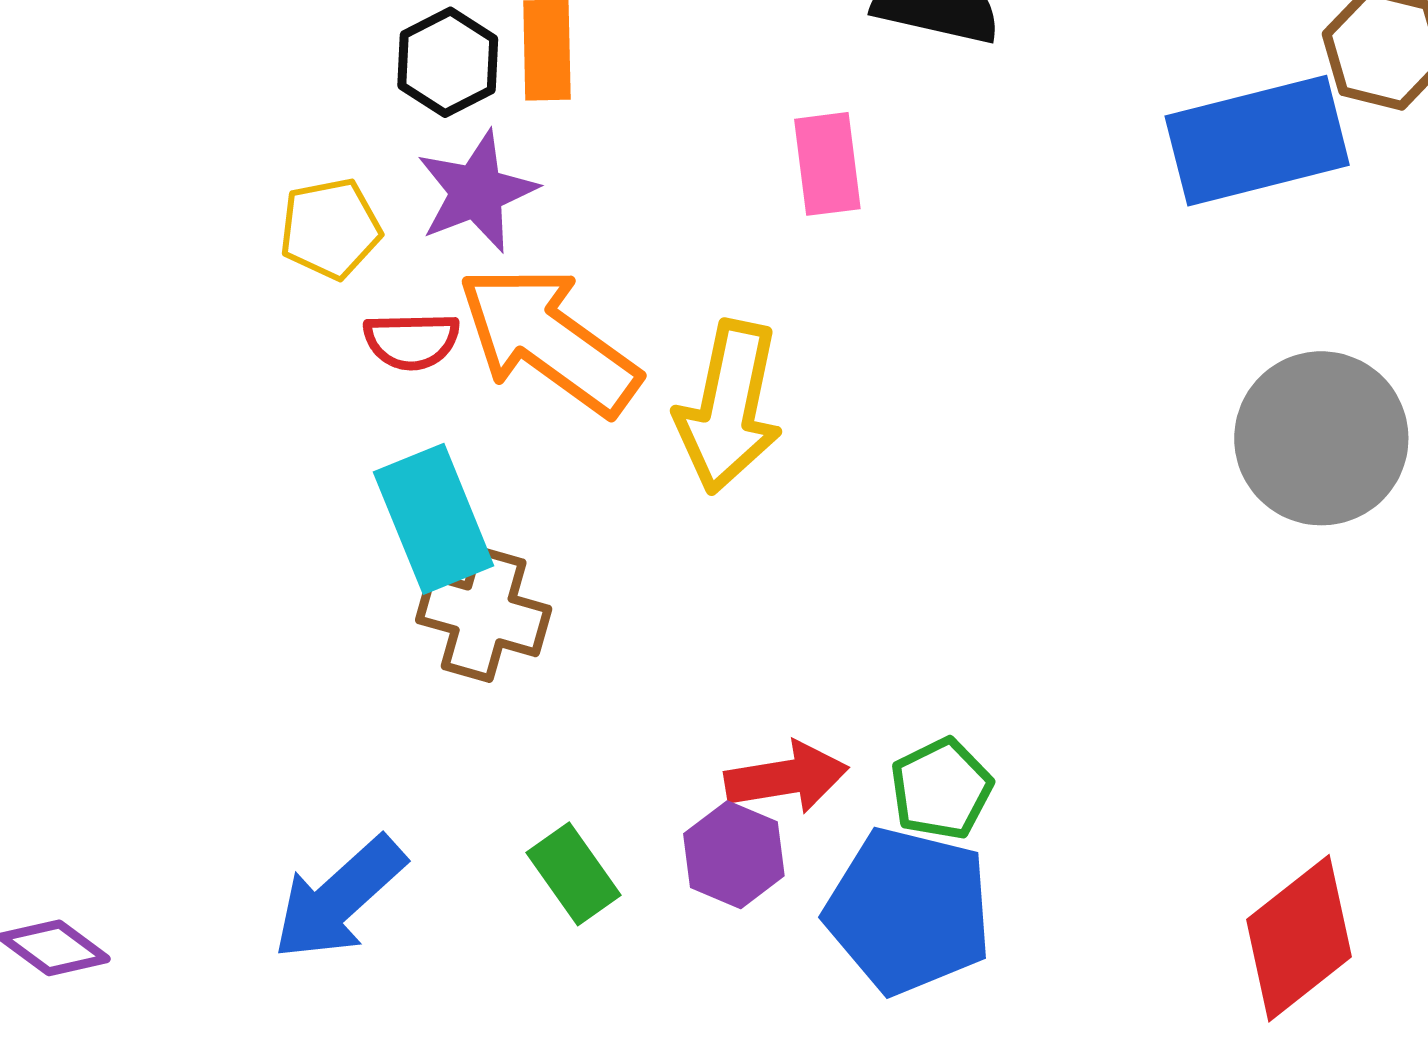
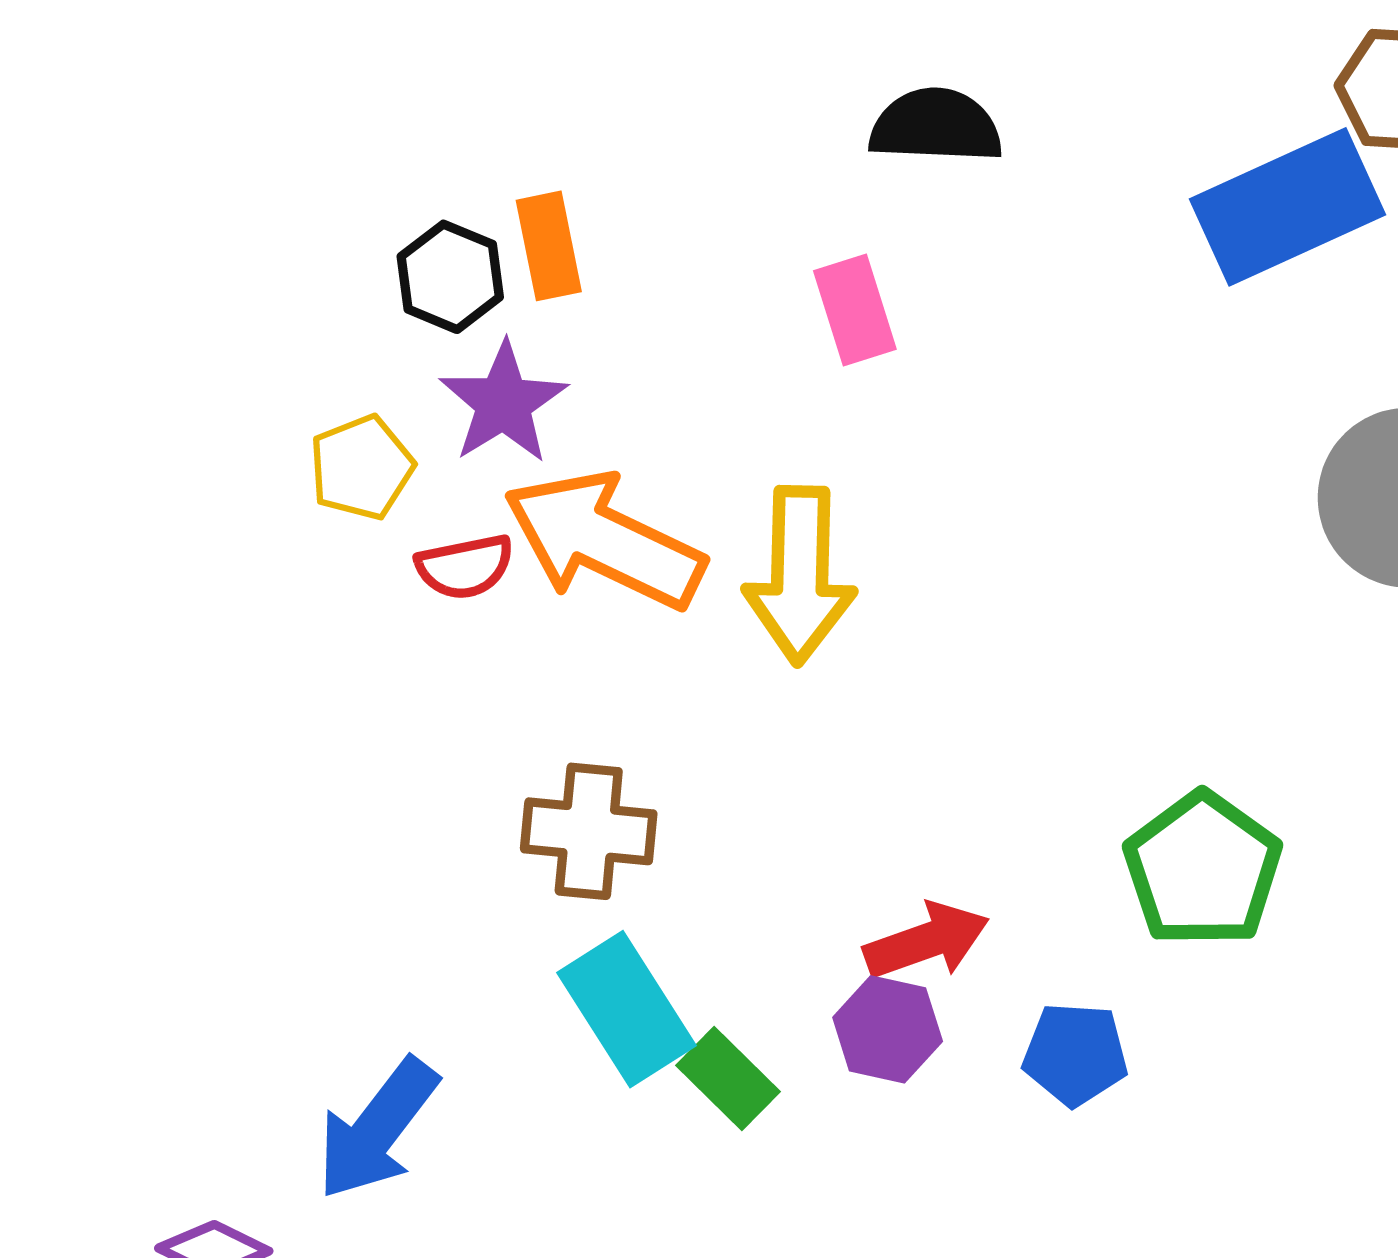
cyan rectangle: (434, 519) -> (626, 1009), moved
green pentagon: (941, 789) -> (1203, 869), moved, size x1.5
blue arrow: (339, 898) -> (377, 1129), moved
blue pentagon: (909, 911) -> (1075, 1054), size x0.6

